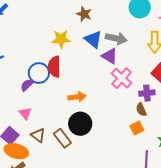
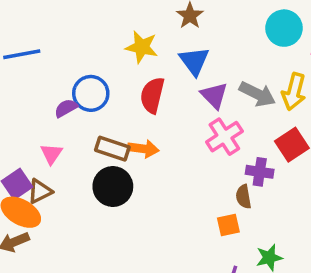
gray arrow: (116, 38) -> (257, 94), moved
red semicircle: (54, 67) -> (152, 95), moved
black circle: (80, 124) -> (113, 187), moved
brown triangle: (38, 135) -> (40, 191), moved, turned 42
brown rectangle: (62, 138) -> (112, 149), moved, turned -48

